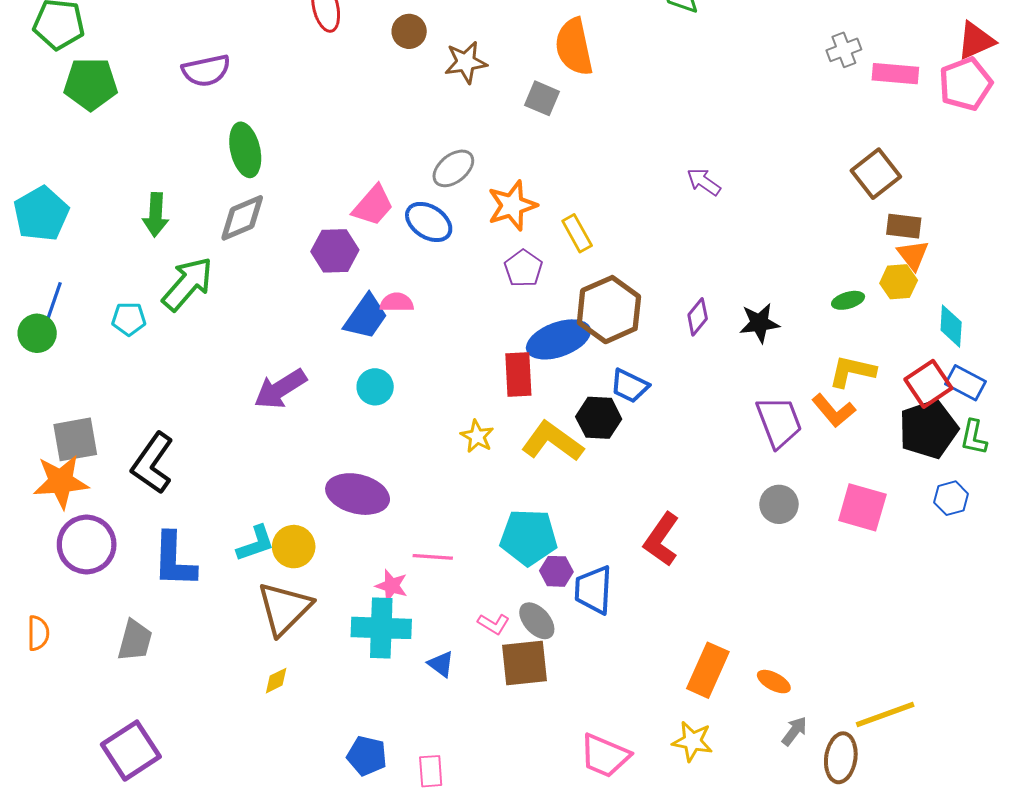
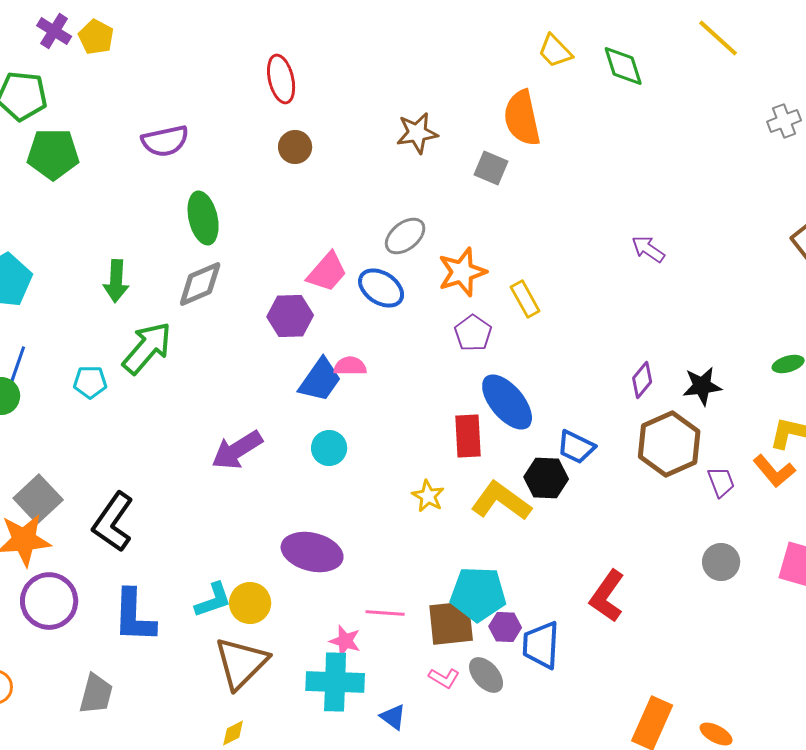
brown circle: (409, 31) -> (295, 147), moved
brown hexagon: (609, 310) -> (669, 444), moved
blue ellipse: (558, 339) -> (507, 402), turned 70
purple trapezoid: (779, 422) -> (721, 482), size x0.6
gray square: (75, 439) -> (38, 499), turned -33
brown square: (524, 663) -> (451, 623), moved

